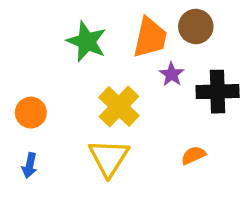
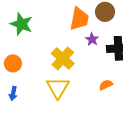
green star: (87, 42) -> (21, 24), moved

